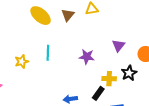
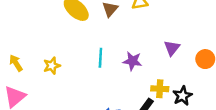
cyan line: (48, 53) -> (100, 58), moved
black star: (129, 73) -> (182, 96), moved

